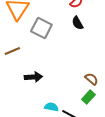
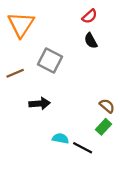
gray square: (41, 28) -> (50, 60), moved

